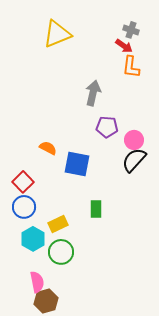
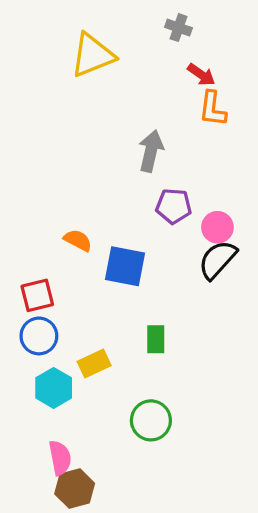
gray cross: (131, 30) -> (179, 28), moved
red square: (23, 182) -> (37, 295), turned 30
green circle: (61, 252) -> (151, 420), moved

